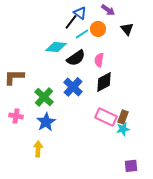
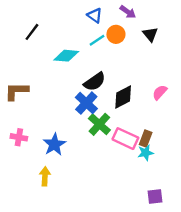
black line: (71, 22) -> (32, 32), moved
black semicircle: (76, 58) -> (95, 82), moved
pink semicircle: (99, 60) -> (160, 92), moved, turned 32
green cross: (44, 97) -> (99, 124), moved

